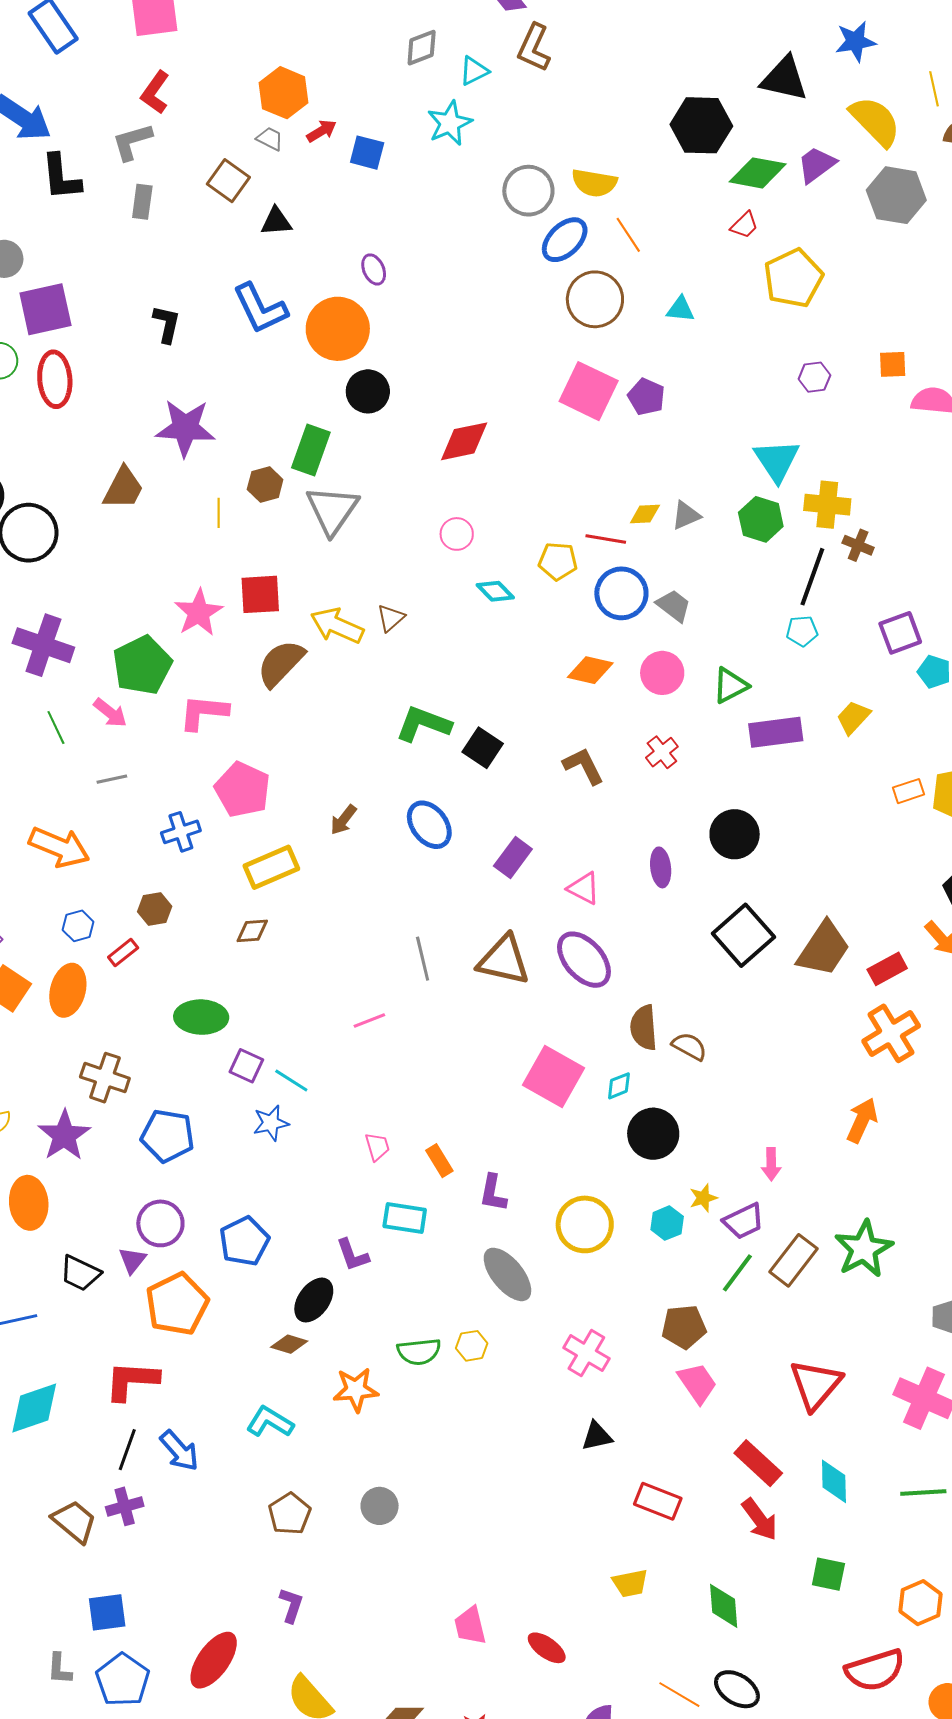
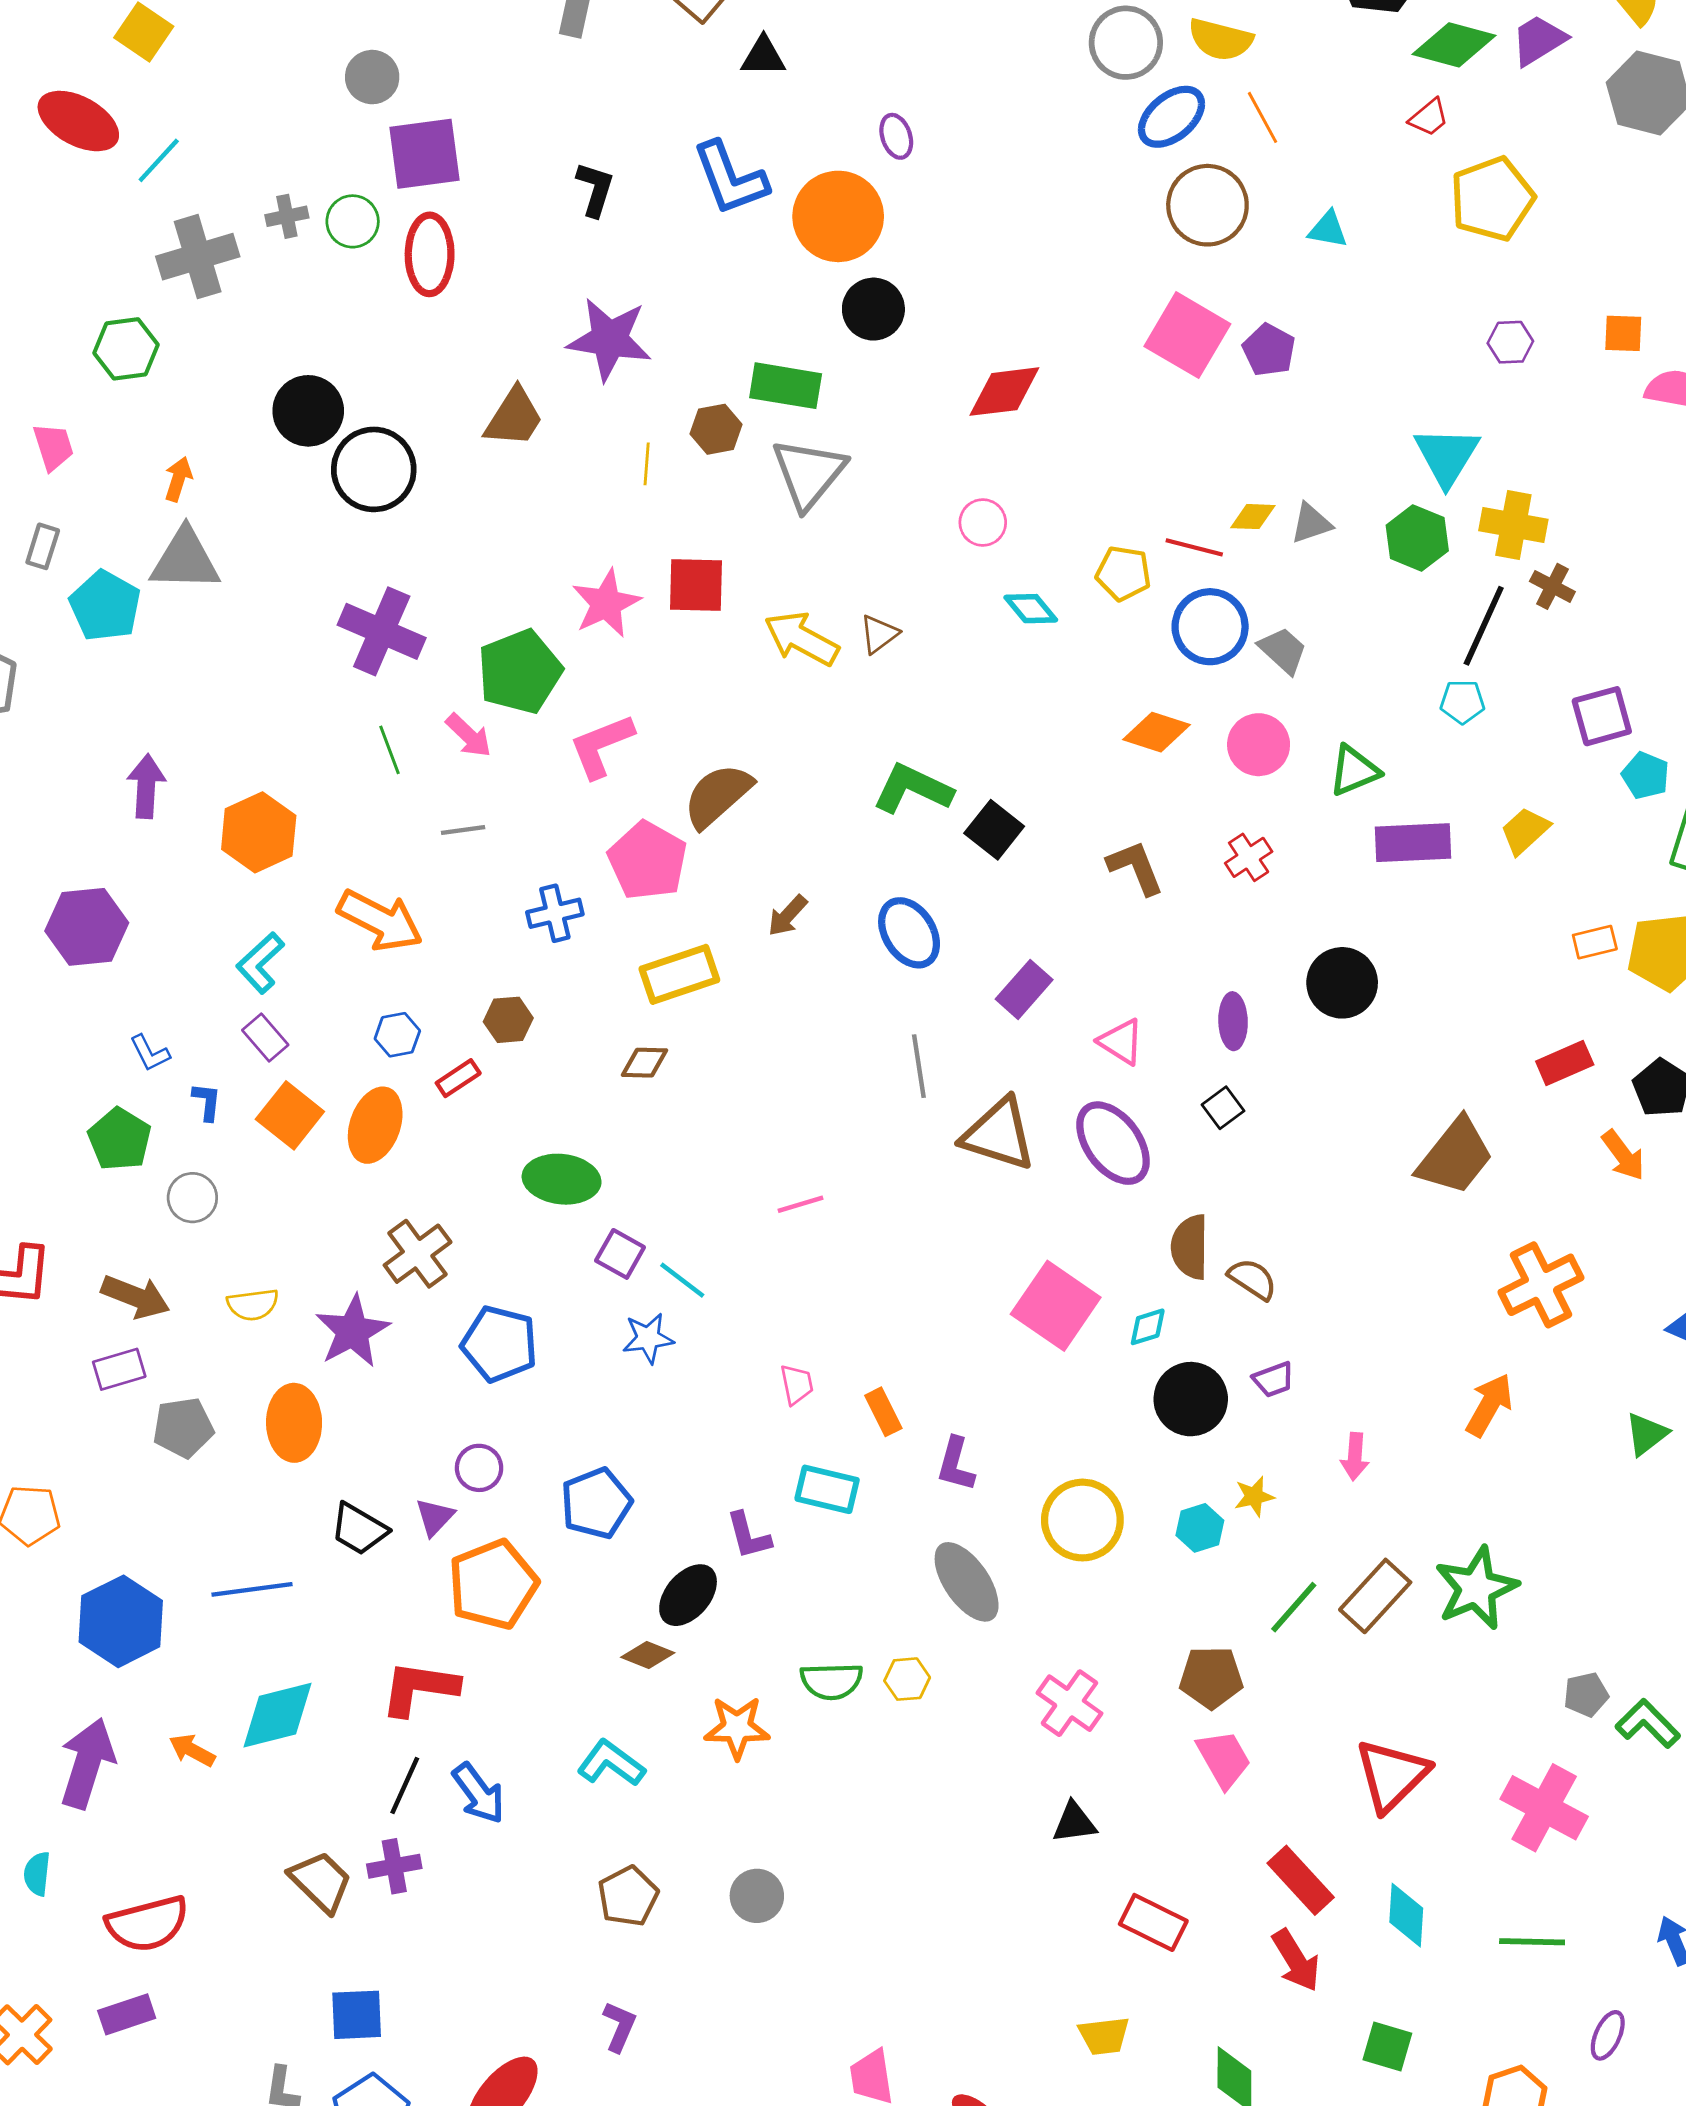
green rectangle: (311, 450) -> (786, 386), turned 75
brown semicircle: (281, 663) -> (718, 796), moved
pink L-shape: (204, 712) -> (601, 746), turned -32
black square: (743, 935) -> (1223, 1108), moved, size x0.5
gray line: (423, 959) -> (919, 1066), moved
red rectangle: (887, 969) -> (1565, 1063), moved
brown cross: (105, 1078) -> (418, 1254), turned 30
purple trapezoid: (744, 1221) -> (1274, 1379), moved, size x0.7
purple circle: (160, 1223) -> (479, 1468), size x0.7

